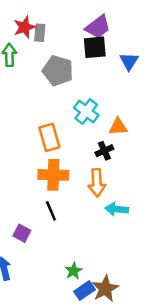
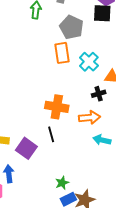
orange rectangle: (49, 137) -> (62, 53), moved
orange arrow: (97, 183) -> (89, 118), turned -100
purple square: (22, 233) -> (26, 148), size x1.5

